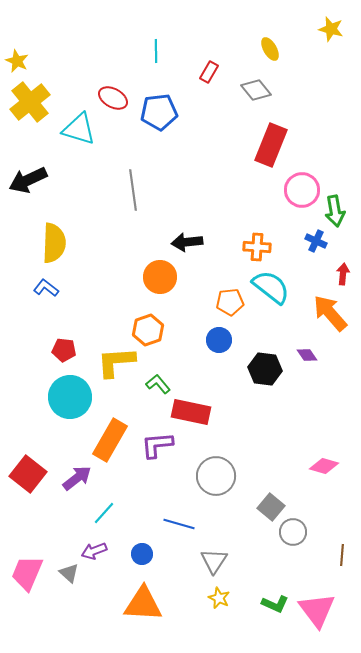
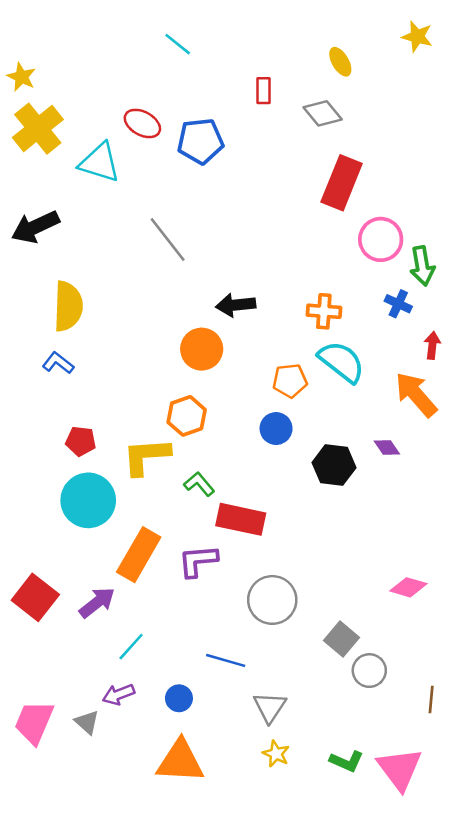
cyan line: (156, 51) -> (178, 44), moved, turned -50
red rectangle: (209, 72) -> (263, 91), turned -30
gray line: (133, 190) -> (168, 239), turned -30

